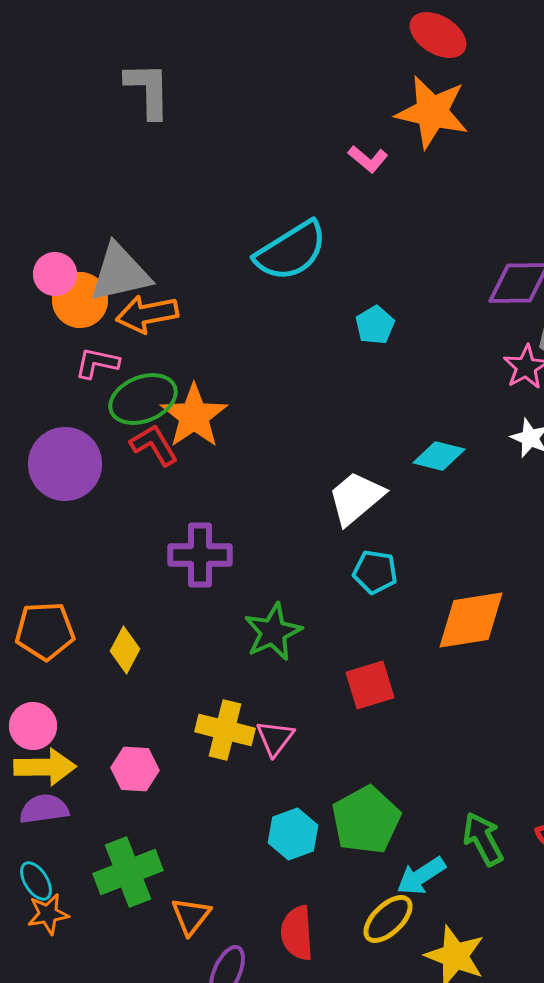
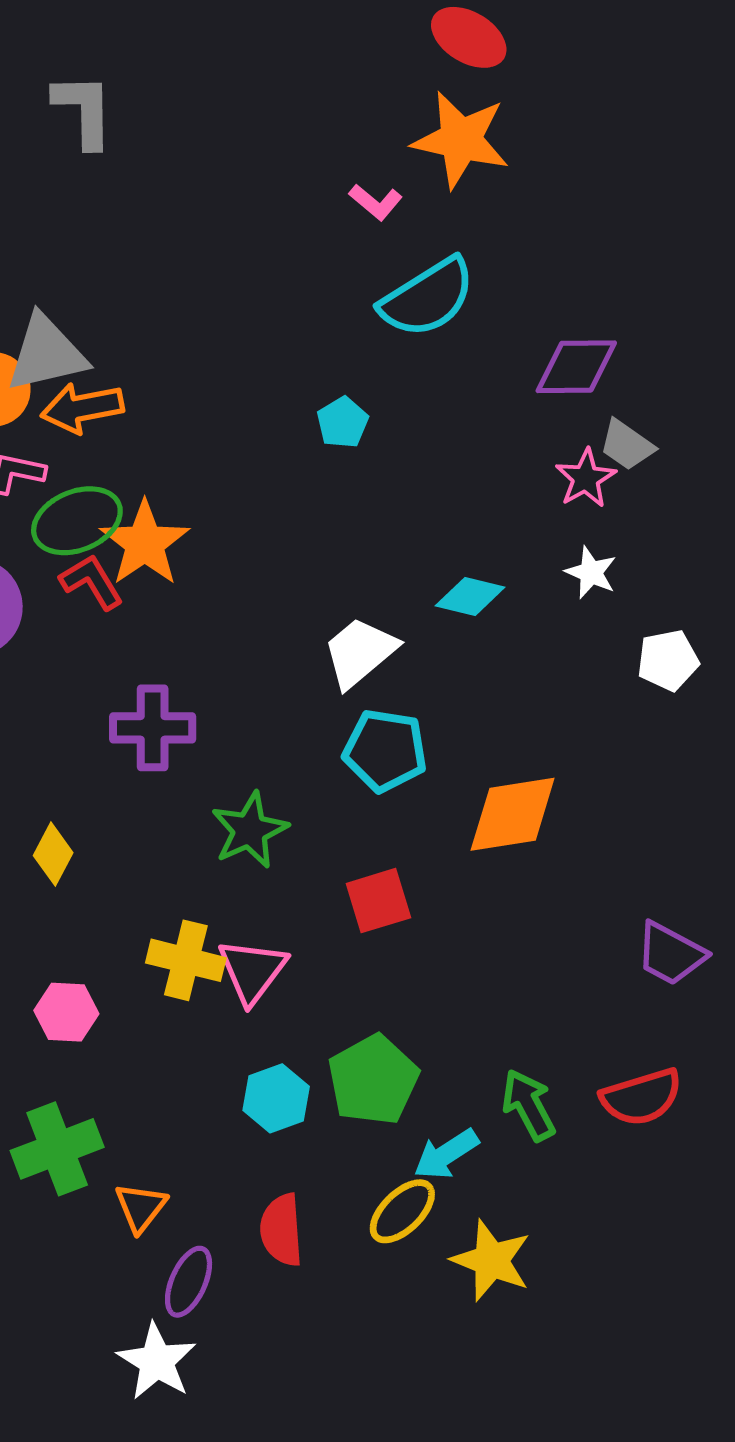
cyan semicircle: (291, 251) -> (428, 298), moved
cyan pentagon: (375, 325) -> (343, 422), moved
cyan pentagon: (375, 572) -> (385, 750), size x1.4
pink triangle: (275, 738) -> (252, 971), size x1.4

